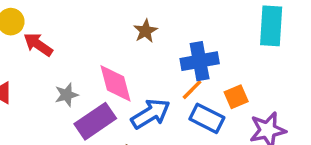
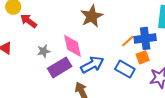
brown star: (145, 31) -> (92, 16), size x1.6
blue cross: (200, 61) -> (145, 38), moved
orange line: (192, 90) -> (128, 41), moved

